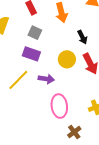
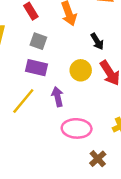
purple arrow: (46, 79) -> (58, 97), turned -105
pink ellipse: (59, 106) -> (77, 128), turned -75

